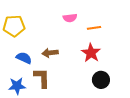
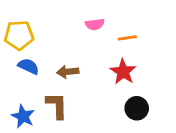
blue semicircle: (24, 58) -> (28, 66), moved
blue star: (17, 86) -> (23, 116), turned 30

